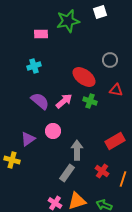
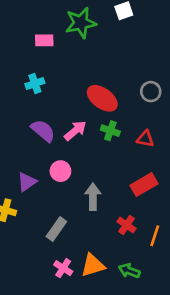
gray circle: (110, 60) -> (151, 92), moved
red triangle: (116, 90) -> (145, 139), moved
gray rectangle: (67, 173) -> (56, 229), moved

